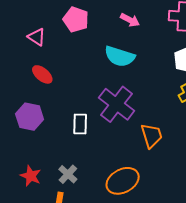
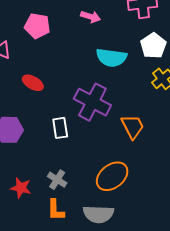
cyan semicircle: (120, 56) -> (111, 58), moved
red ellipse: (42, 74) -> (33, 83), moved

